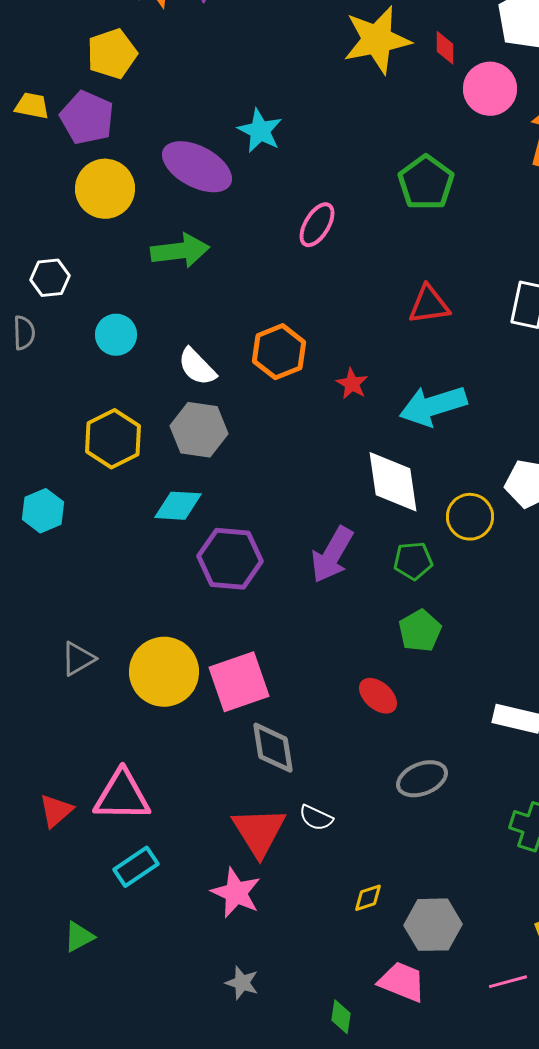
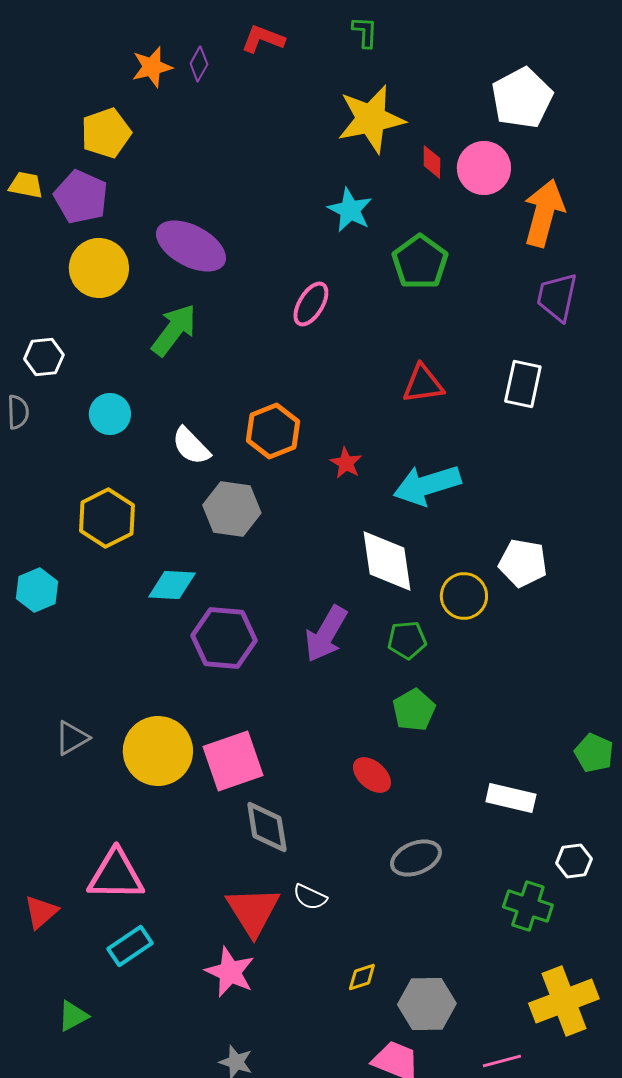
red diamond: (445, 48) -> (432, 162), moved
cyan star: (260, 131) -> (350, 210), moved
green arrow: (180, 251) -> (174, 330), turned -46
gray hexagon: (199, 430) -> (232, 509), moved
red triangle: (56, 811) -> (41, 912), moved

